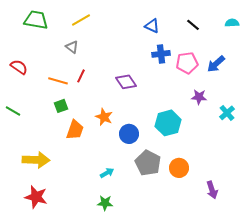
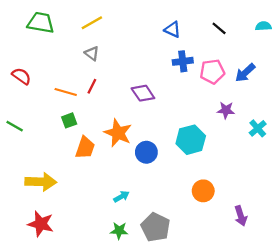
gray triangle: (72, 47) -> (92, 53), moved
orange star: (104, 117) -> (118, 133), size x1.4
gray pentagon: (148, 163) -> (155, 227), moved

